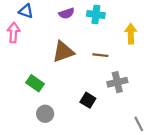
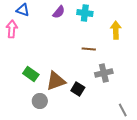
purple semicircle: (67, 13) -> (59, 12), turned -32
brown triangle: (63, 52) -> (56, 81), moved

